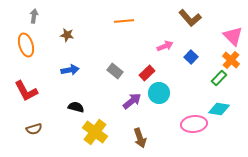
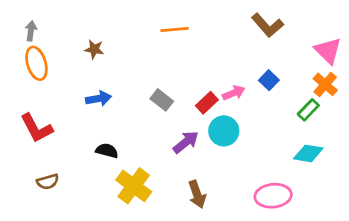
gray arrow: (34, 16) -> (31, 31), moved
pink arrow: (165, 46) -> (234, 93), moved
pink ellipse: (194, 124) -> (273, 196), moved

